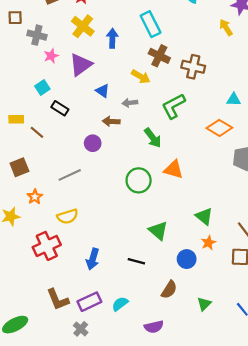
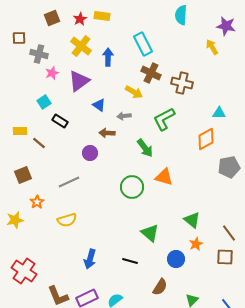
orange diamond: (219, 128) -> (206, 139), turned -60
red cross: (47, 246) -> (24, 271), moved, turned -30

